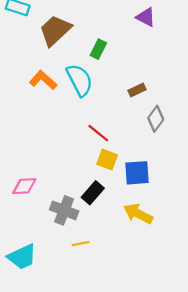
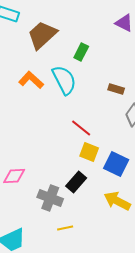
brown rectangle: (137, 90) -> (116, 89), turned 42
blue square: (137, 173) -> (116, 164), turned 30

